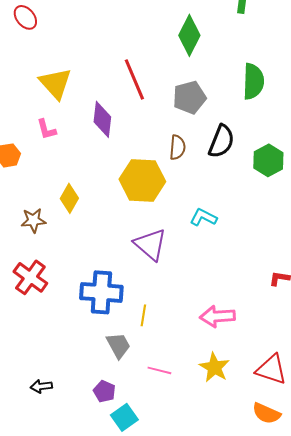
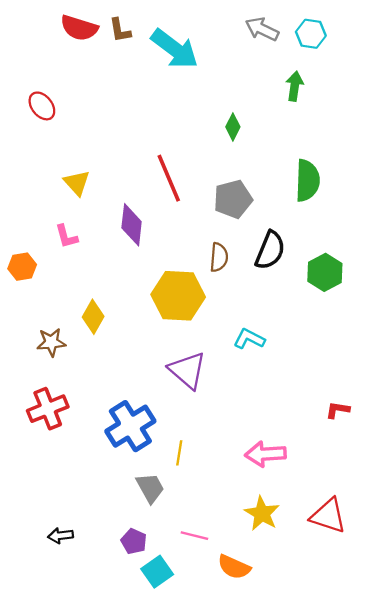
green diamond: (189, 35) -> (233, 127), size x0.6
yellow triangle: (55, 83) -> (77, 183), size x0.7
red cross: (30, 277) -> (48, 409), turned 32
blue cross: (101, 292) -> (130, 426), turned -36
pink line: (159, 370) -> (194, 536), moved
orange semicircle: (266, 413) -> (234, 567), moved

